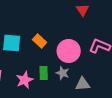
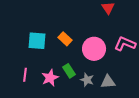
green rectangle: (44, 73) -> (69, 71), turned -32
gray star: (63, 73) -> (87, 80), moved

